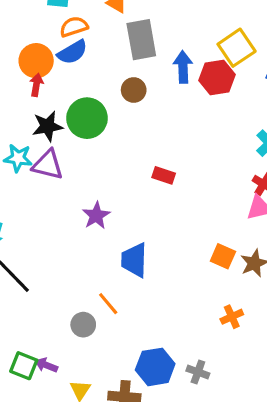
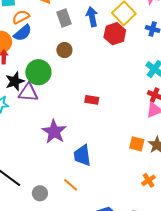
gray rectangle: (141, 40) -> (64, 18), size x0.7
blue arrow: (183, 67) -> (92, 17), moved
purple triangle: (48, 165) -> (28, 93), moved
purple star: (96, 215) -> (54, 132), size x1.4
gray circle: (83, 325) -> (40, 193), moved

